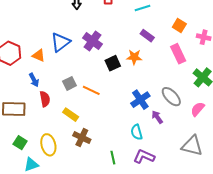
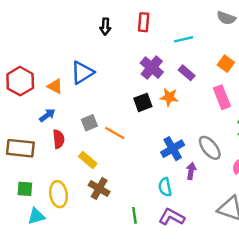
purple cross: (92, 41) -> (152, 68), moved
blue arrow: (34, 80) -> (47, 115), turned -104
purple arrow: (157, 117) -> (191, 171), turned 40
green square: (20, 143) -> (25, 189), turned -32

